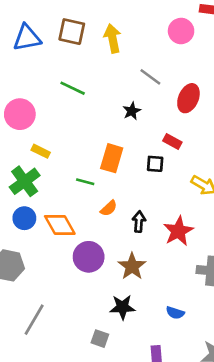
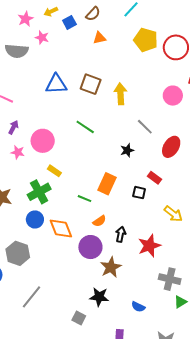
purple circle: (89, 257) -> (90, 247), moved

